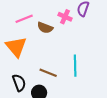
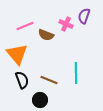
black semicircle: (19, 83) -> (22, 80), moved

